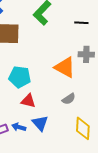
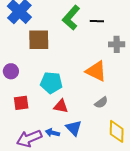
black line: (81, 23) -> (97, 21), moved
gray cross: (86, 54) -> (117, 44), moved

